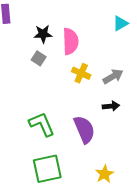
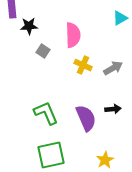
black star: (43, 34) -> (29, 26), moved
black arrow: (111, 106) -> (113, 109), moved

